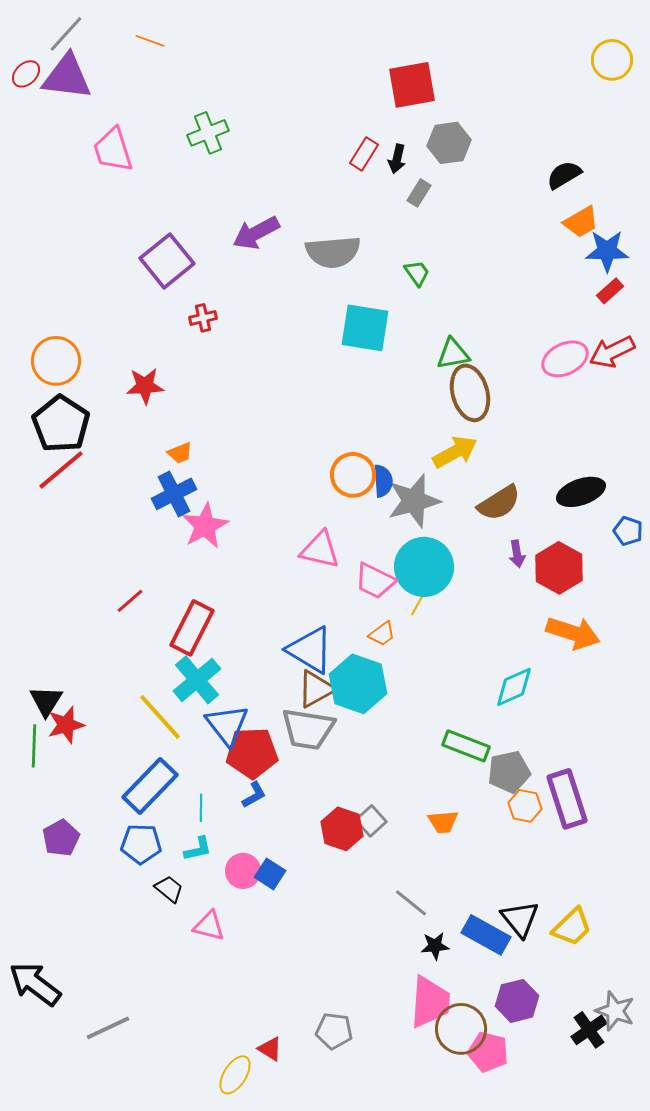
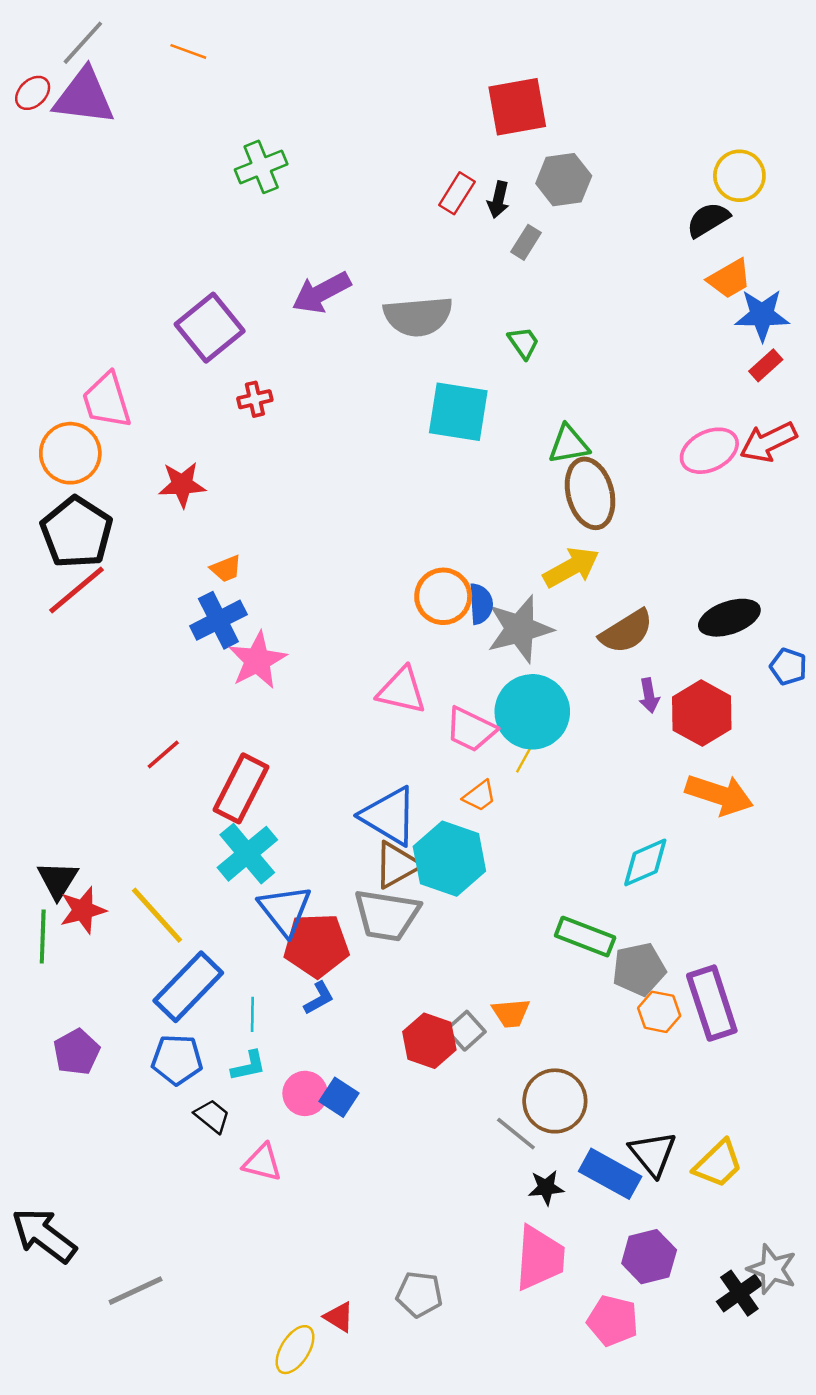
yellow circle: (612, 60) -> (739, 176), moved
pink trapezoid: (113, 150) -> (107, 400), moved
yellow line: (160, 717) -> (157, 915), moved
orange trapezoid: (443, 822) -> (511, 1013), moved
brown circle: (461, 1029) -> (555, 1101), moved

